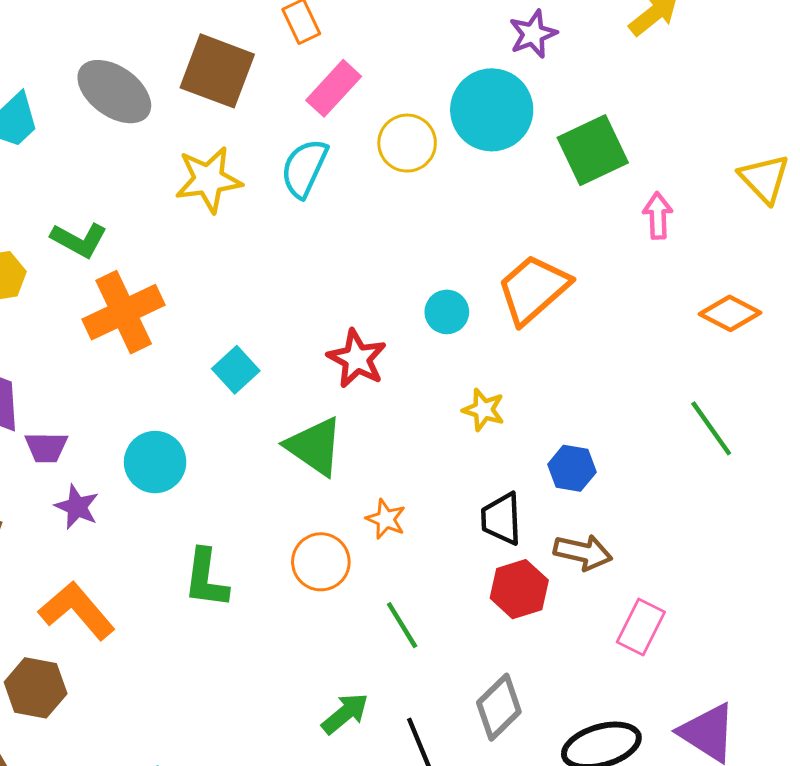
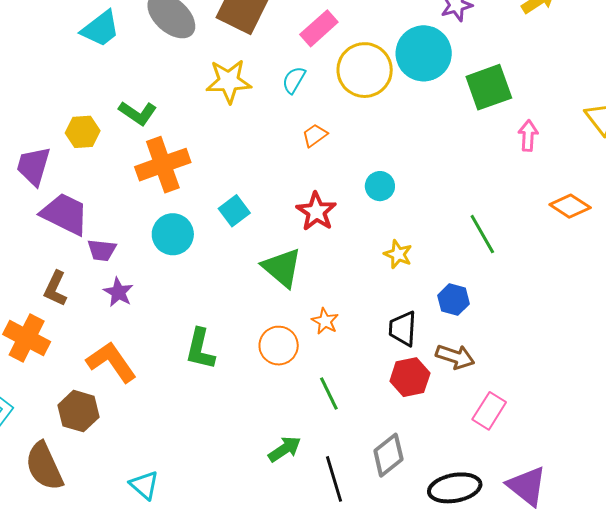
yellow circle: (407, 143) -> (365, 70), size x1.4
cyan semicircle: (304, 168) -> (294, 80), size x0.7
orange trapezoid: (533, 289) -> (315, 135), moved, size x0.5
green line: (711, 428) -> (482, 234), moved
cyan circle: (155, 462) -> (173, 234), moved

